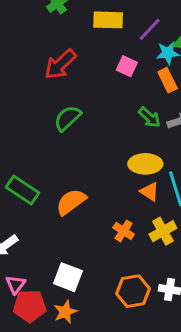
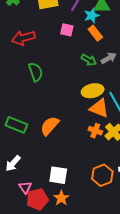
red arrow: (60, 64) -> (23, 38), turned 40
green semicircle: (68, 118) -> (36, 72), turned 126
orange triangle: (150, 192) -> (99, 108), size x1.5
orange cross: (124, 231) -> (95, 131), moved

